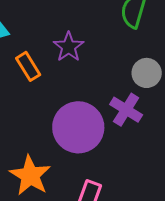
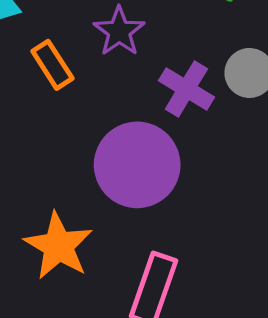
purple cross: (126, 110) -> (186, 89), moved

